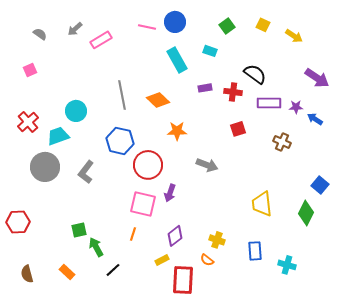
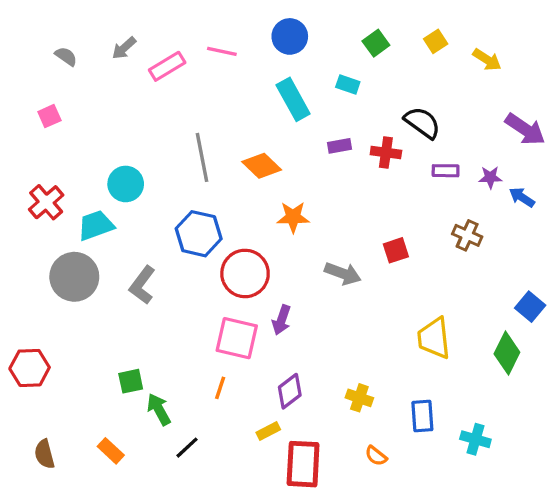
yellow square: (263, 25) -> (436, 41), turned 32
pink line: (147, 27) -> (222, 51), moved
purple rectangle: (269, 103) -> (446, 171), size x0.7
red square: (238, 129) -> (396, 250), moved
orange semicircle: (207, 260) -> (376, 456), moved

